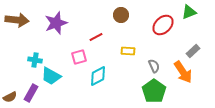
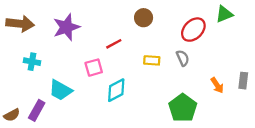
gray rectangle: (193, 51) -> (243, 81), moved, turned -40
cyan cross: (35, 60) -> (32, 62), moved
gray semicircle: (154, 66) -> (183, 58), moved
orange arrow: (183, 72) -> (217, 85), size x0.6

